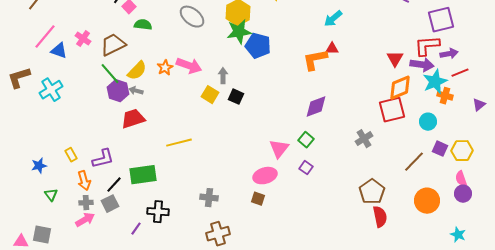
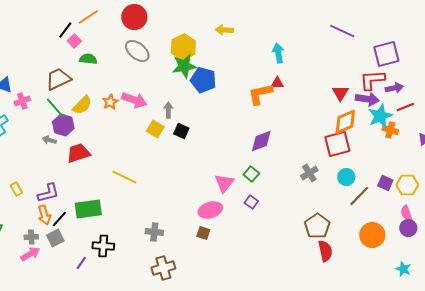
cyan arrow: (333, 19) -> (278, 53), turned 120
pink cross: (83, 39) -> (22, 101), moved, turned 35
gray arrow: (136, 91) -> (49, 140), moved
cyan circle: (428, 122) -> (346, 177), moved
yellow line: (179, 143) -> (124, 177), turned 40
orange arrow: (84, 181) -> (44, 215), moved

